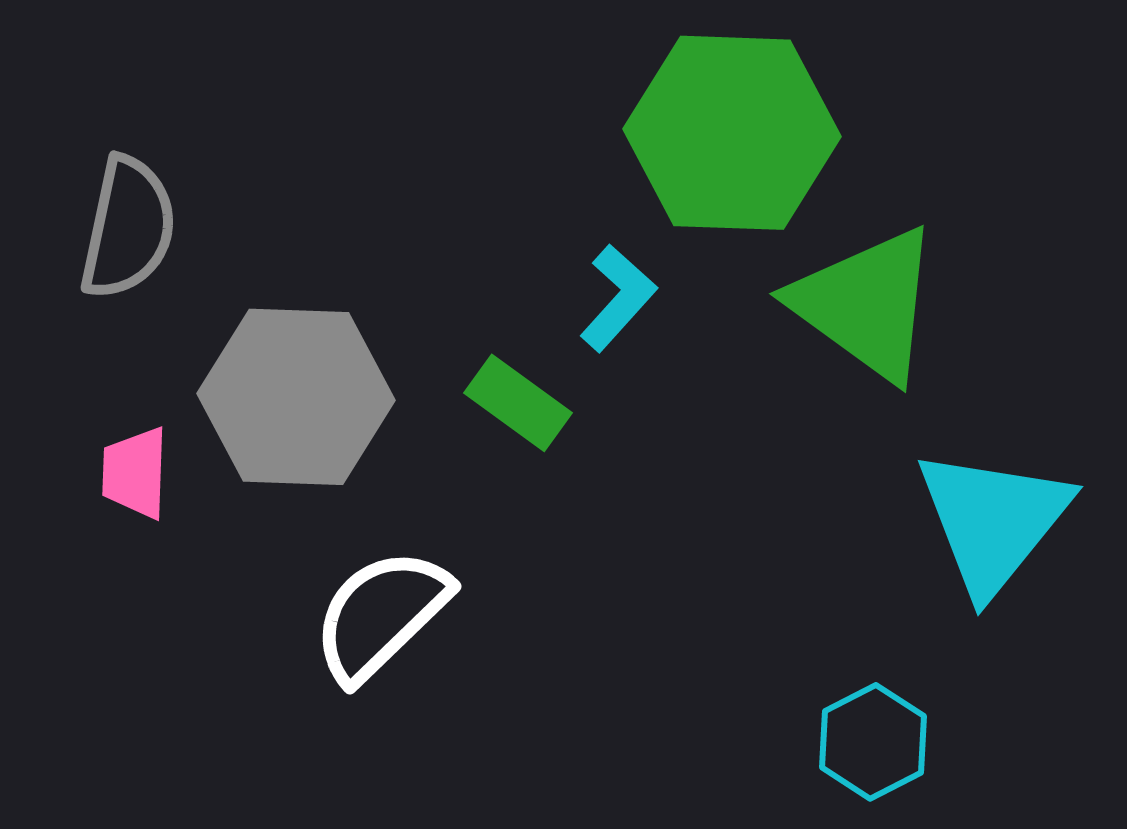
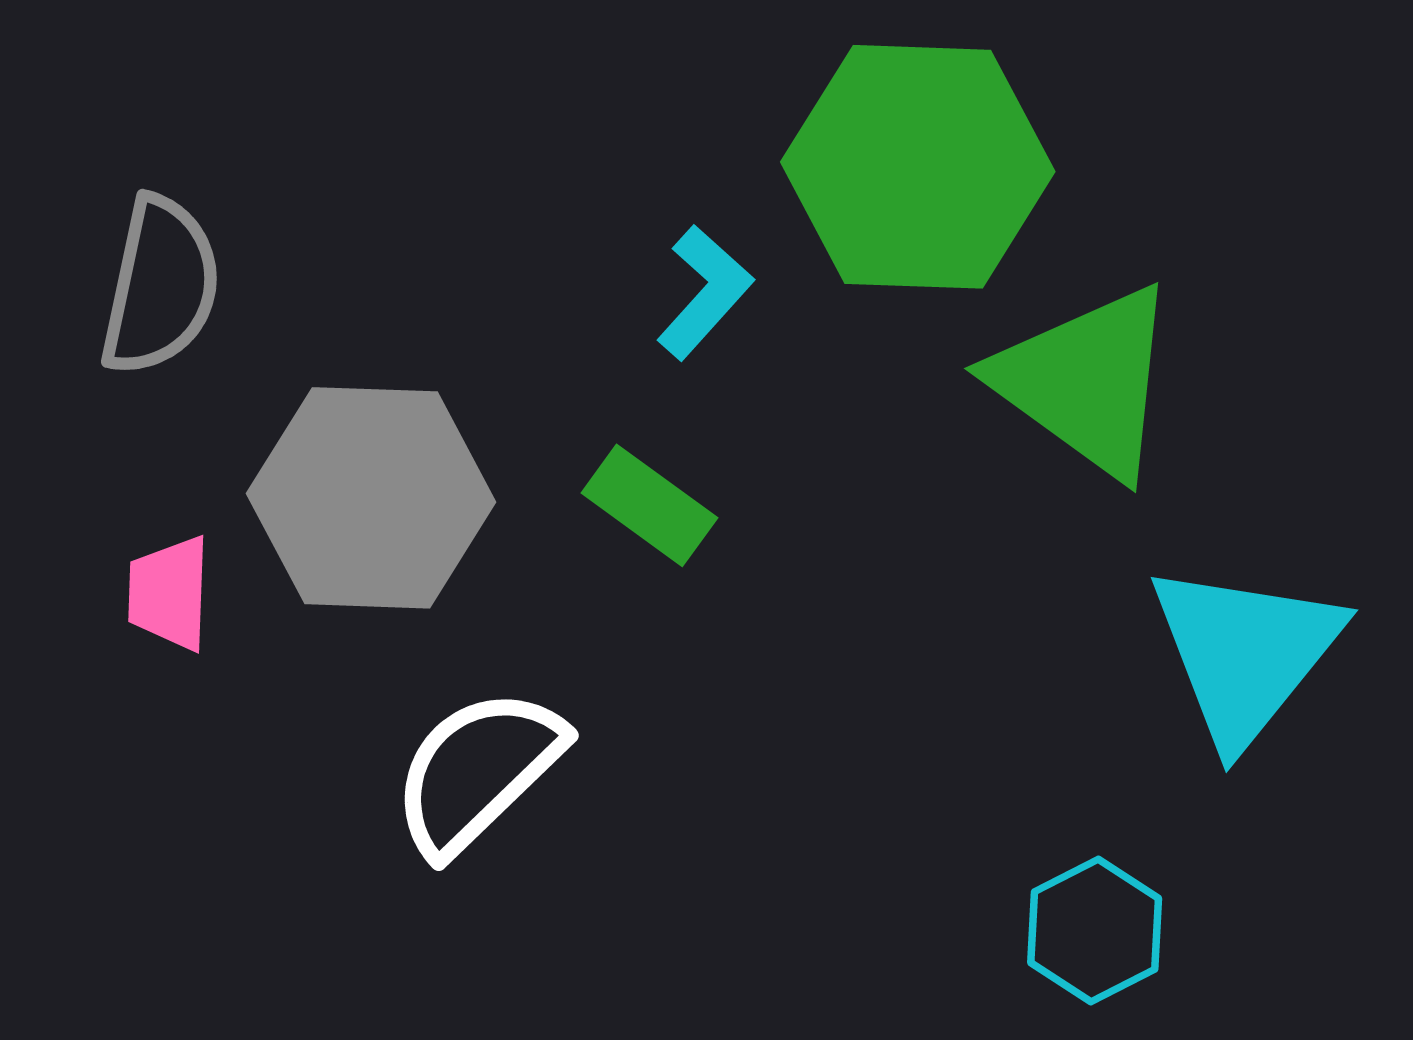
cyan L-shape: (618, 298) -> (705, 292), moved

